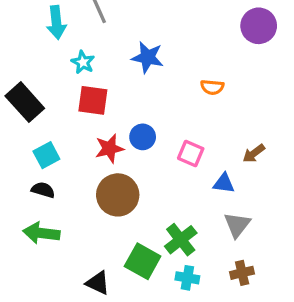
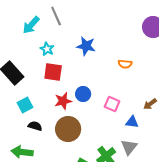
cyan arrow: (56, 22) -> (31, 25), turned 48
black semicircle: (43, 190) -> (35, 126), moved
gray triangle: (237, 225) -> (129, 147), moved

